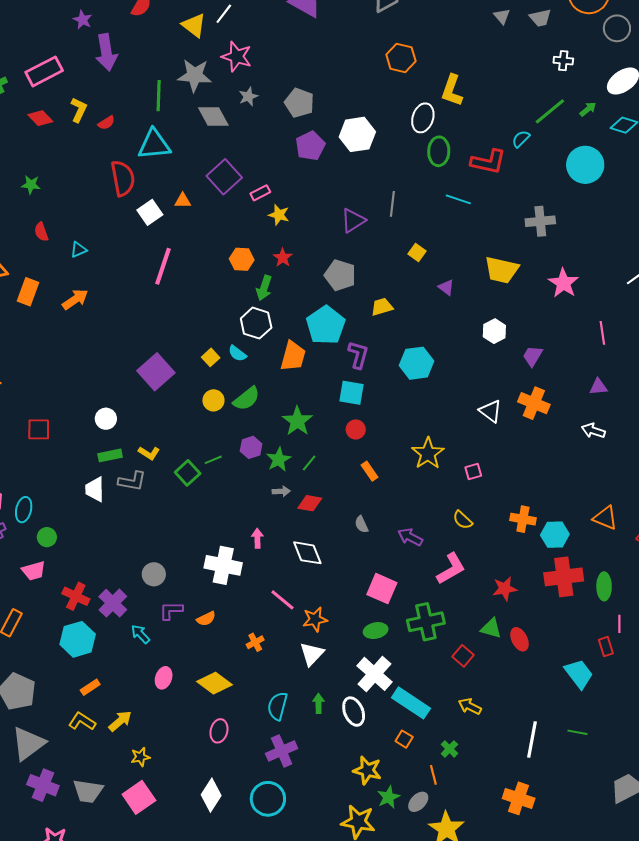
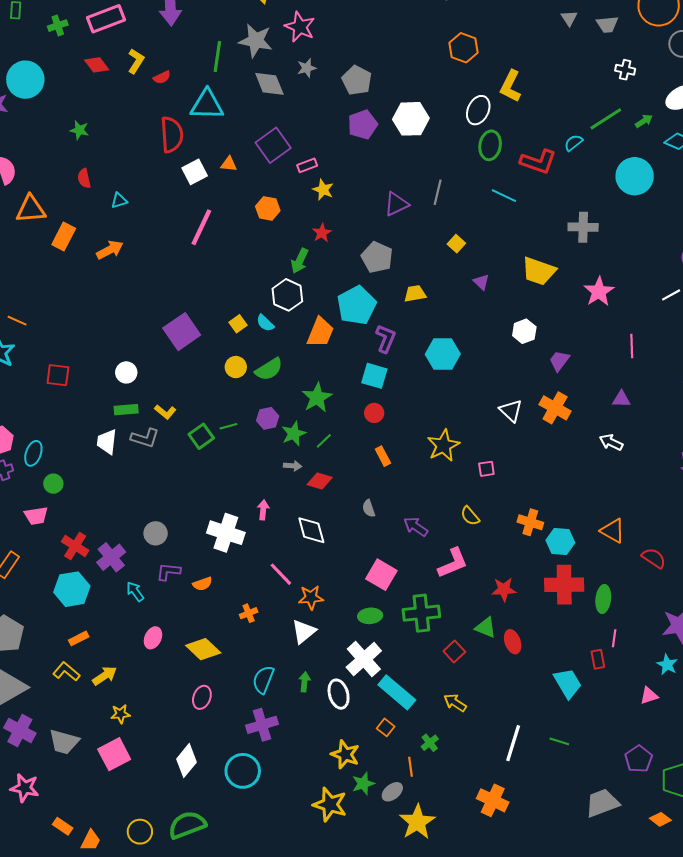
orange hexagon: (242, 259) -> (268, 208), moved

